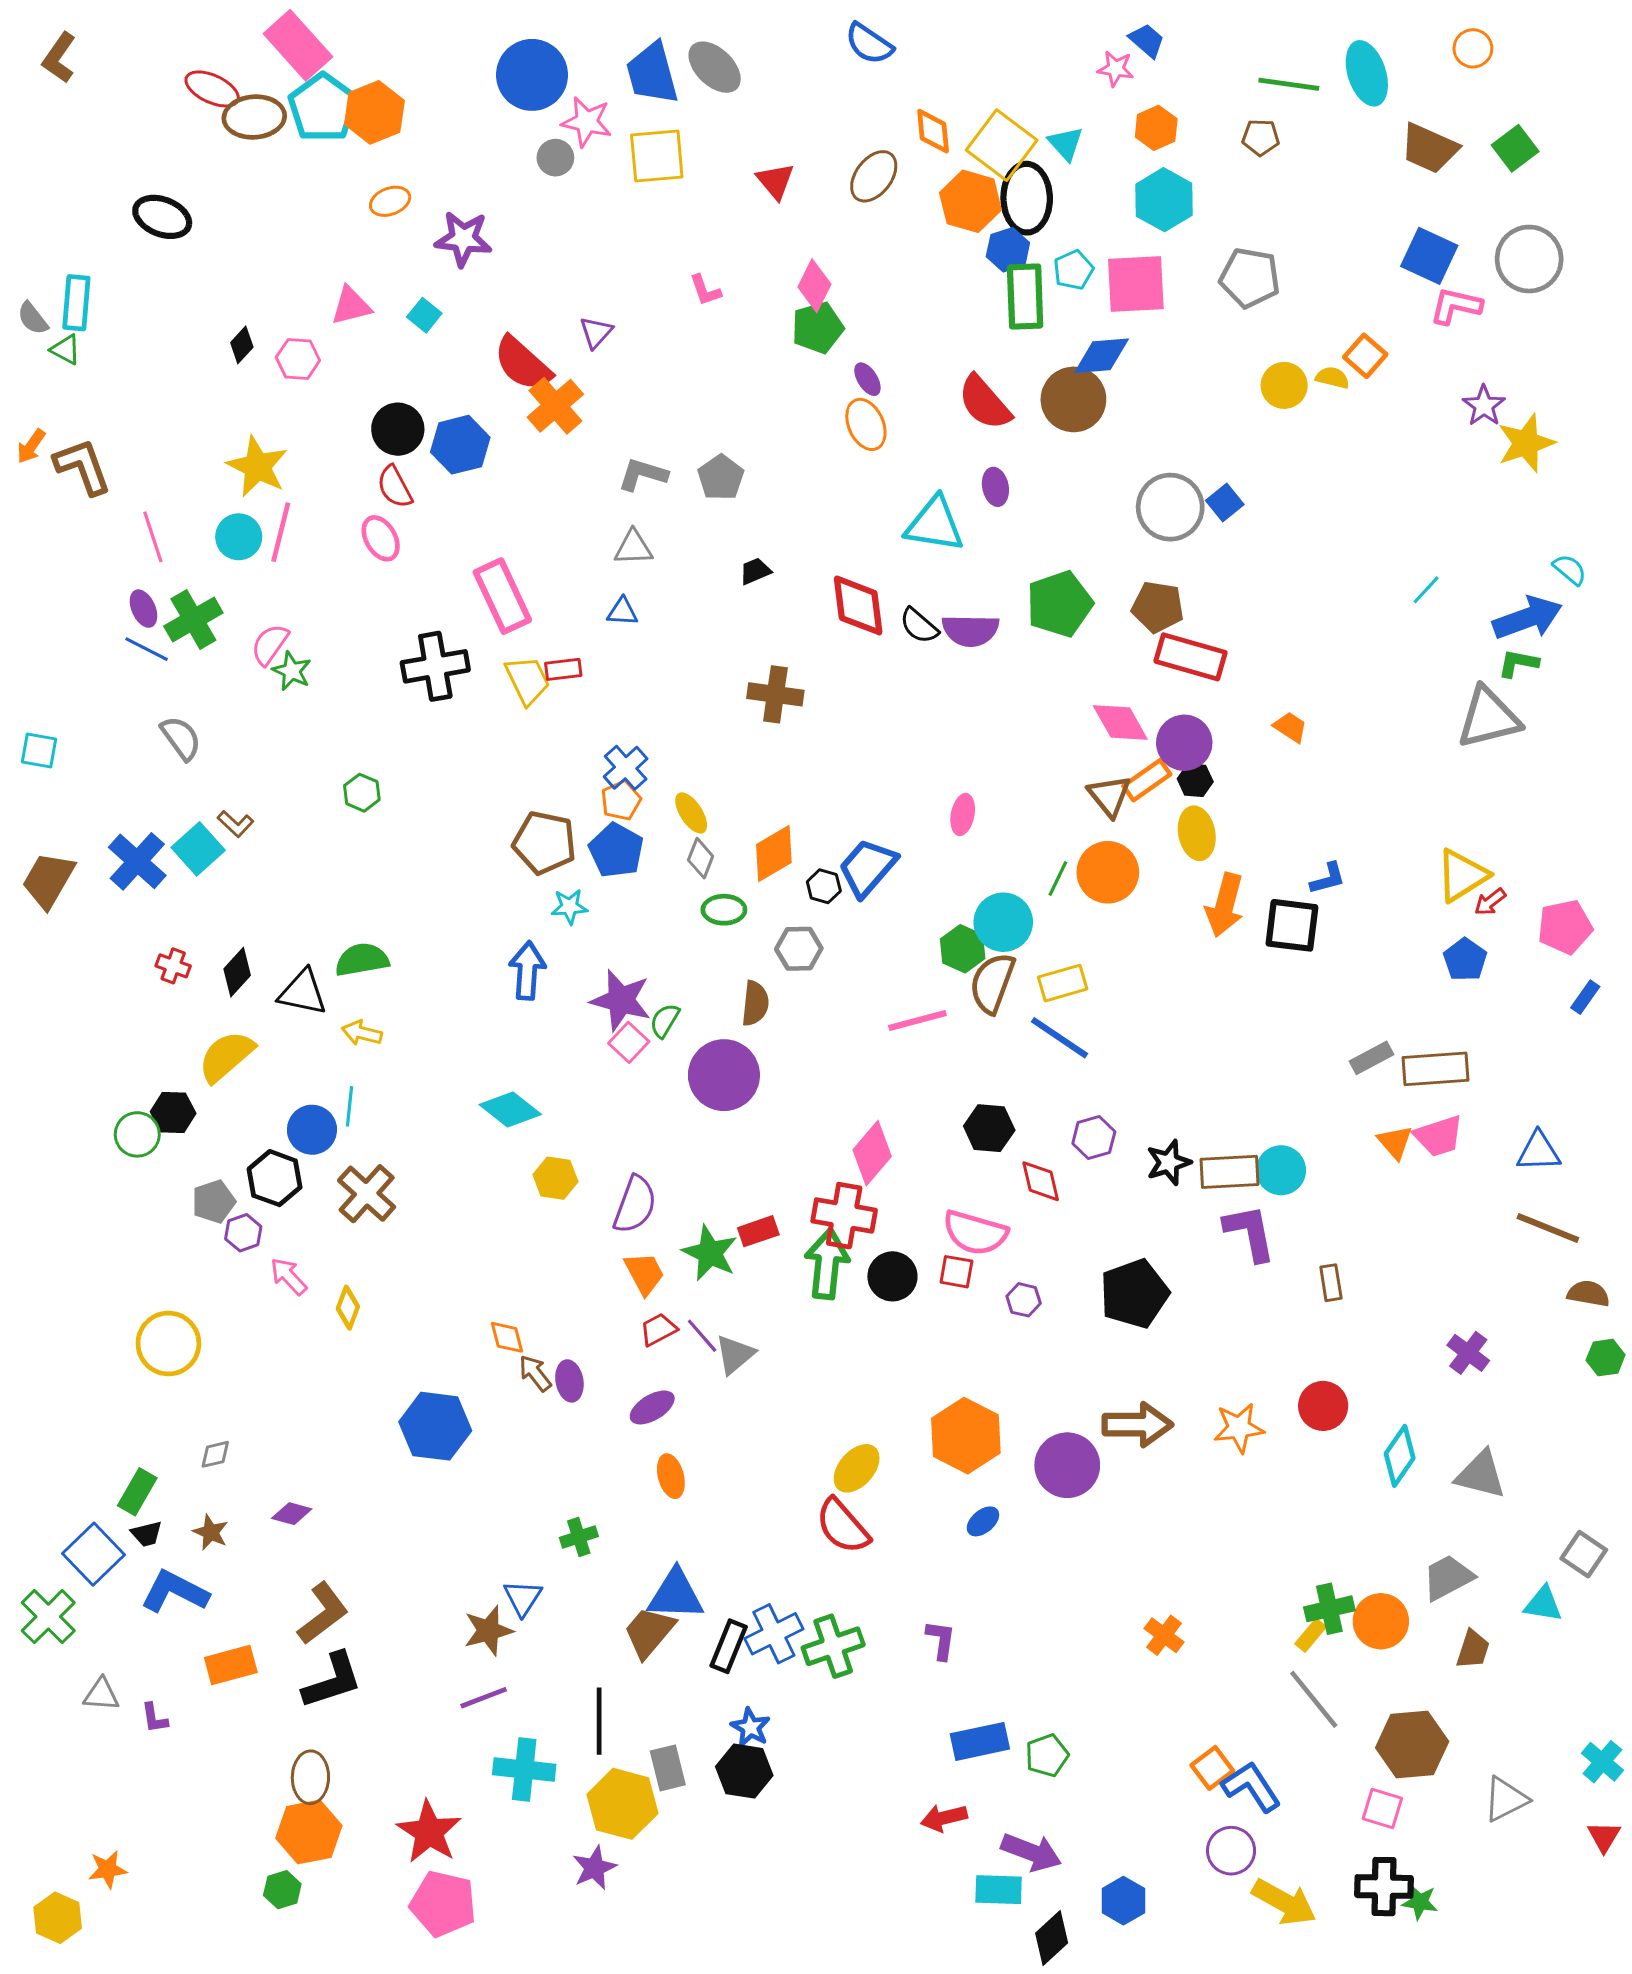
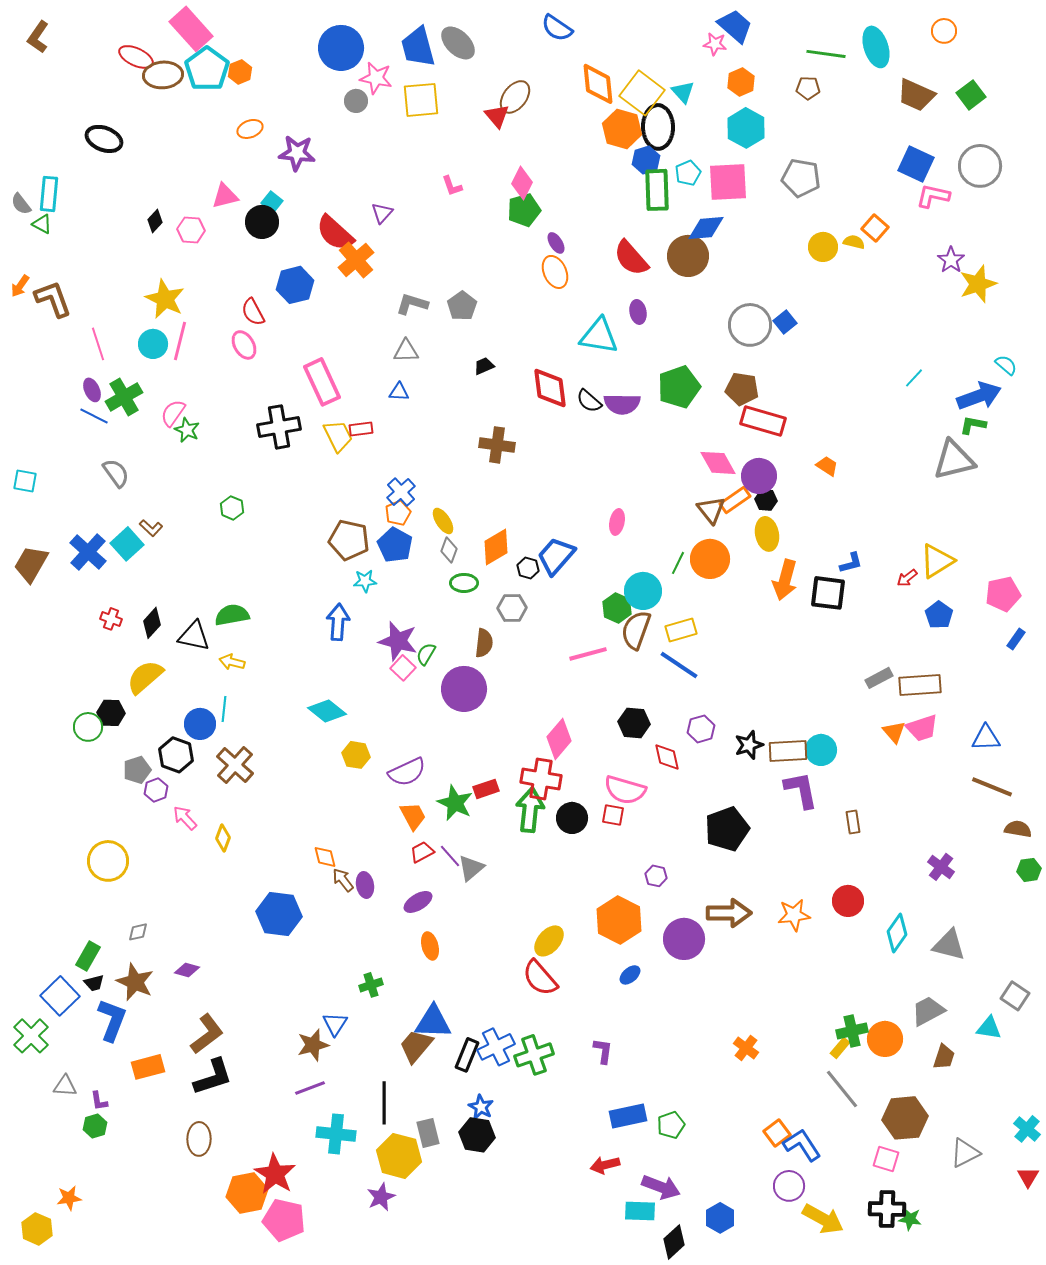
blue trapezoid: (1147, 41) -> (735, 26), size x1.5
orange hexagon: (374, 112) -> (240, 72), size x0.6
orange diamond: (933, 131) -> (598, 84), size x1.4
brown ellipse: (874, 176) -> (515, 97), moved
black circle: (398, 429) -> (262, 222), moved
red arrow: (1490, 902) -> (907, 578), moved
purple semicircle: (635, 1205) -> (407, 772), turned 45
purple hexagon: (1024, 1300) -> (656, 876), moved
brown star: (211, 1532) -> (135, 982), size x1.6
blue L-shape: (175, 1592) -> (112, 1020), turned 84
orange hexagon: (309, 1832) -> (247, 1193), moved
green hexagon: (282, 1890) -> (95, 1126), moved

